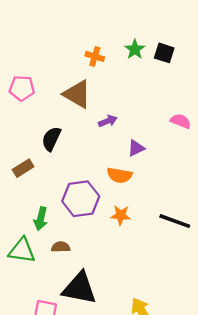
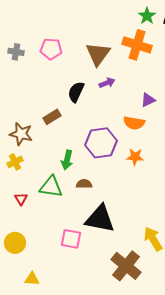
orange cross: (95, 56) -> (137, 45), moved, size x1.8
brown triangle: (77, 94) -> (98, 54), turned 36
purple arrow: (108, 121) -> (107, 83), moved

